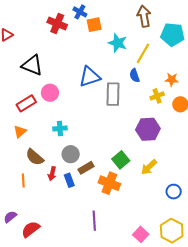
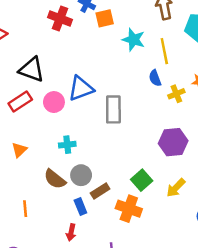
yellow line: (143, 53) -> (164, 51), turned -40
blue triangle: (90, 77) -> (81, 88), moved
gray rectangle: (113, 94) -> (113, 109), moved
yellow cross: (157, 96) -> (176, 94), moved
red rectangle: (26, 103) -> (20, 102), moved
brown semicircle: (35, 157) -> (55, 179), moved
red arrow: (52, 174) -> (71, 232), moved

